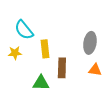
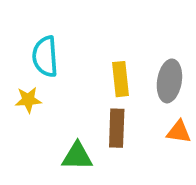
cyan semicircle: (24, 30) -> (45, 56), turned 35
yellow rectangle: (45, 49) -> (120, 79), moved

